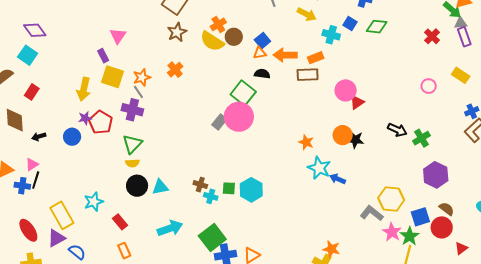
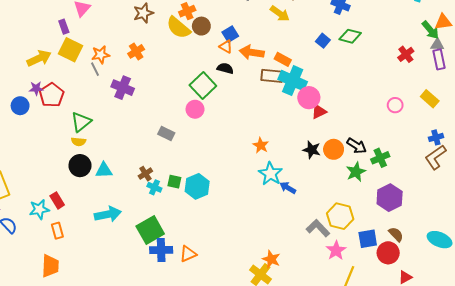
blue square: (350, 24) -> (323, 41), moved
cyan cross: (331, 35) -> (293, 81), moved, size x1.5
orange triangle: (260, 53) -> (226, 46), turned 32
orange rectangle: (316, 58) -> (283, 59), turned 42
yellow arrow: (84, 89) -> (39, 58), turned -135
purple cross: (132, 110) -> (123, 88), moved
pink circle: (239, 117) -> (195, 109), size x0.6
gray rectangle: (219, 122) -> (166, 133), moved, turned 70
orange circle: (343, 135) -> (334, 149), moved
brown cross: (200, 185) -> (145, 174), turned 32
cyan star: (94, 202) -> (39, 209), moved
green star: (409, 236) -> (356, 172), moved

